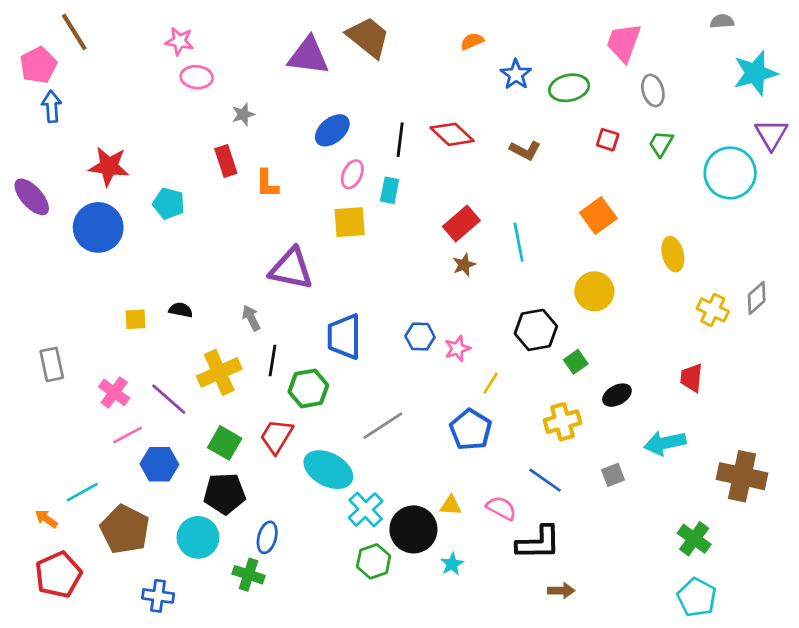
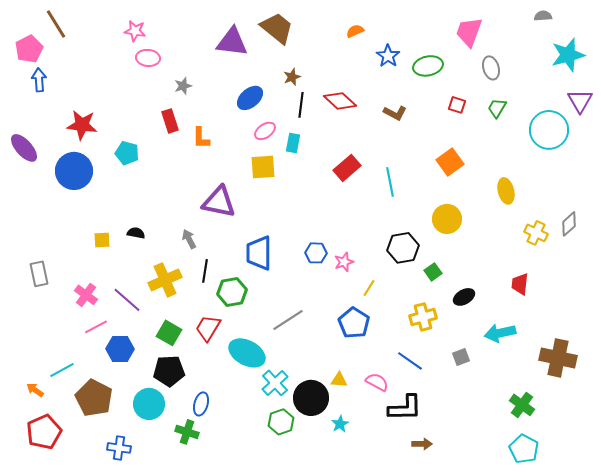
pink ellipse: (352, 174) -> (265, 131), turned 30
brown star: (464, 265) -> (292, 77), moved

